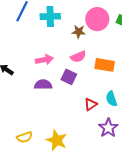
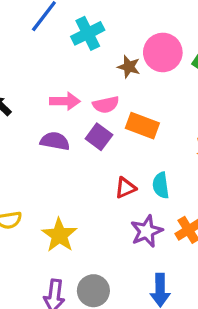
cyan cross: (50, 16) -> (88, 33), turned -36
pink semicircle: (78, 57) -> (106, 105), moved
orange rectangle: (105, 65) -> (142, 126), moved

